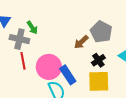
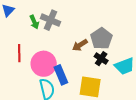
gray cross: (19, 39) -> (51, 20), moved
black cross: (98, 60) -> (101, 59), moved, turned -32

